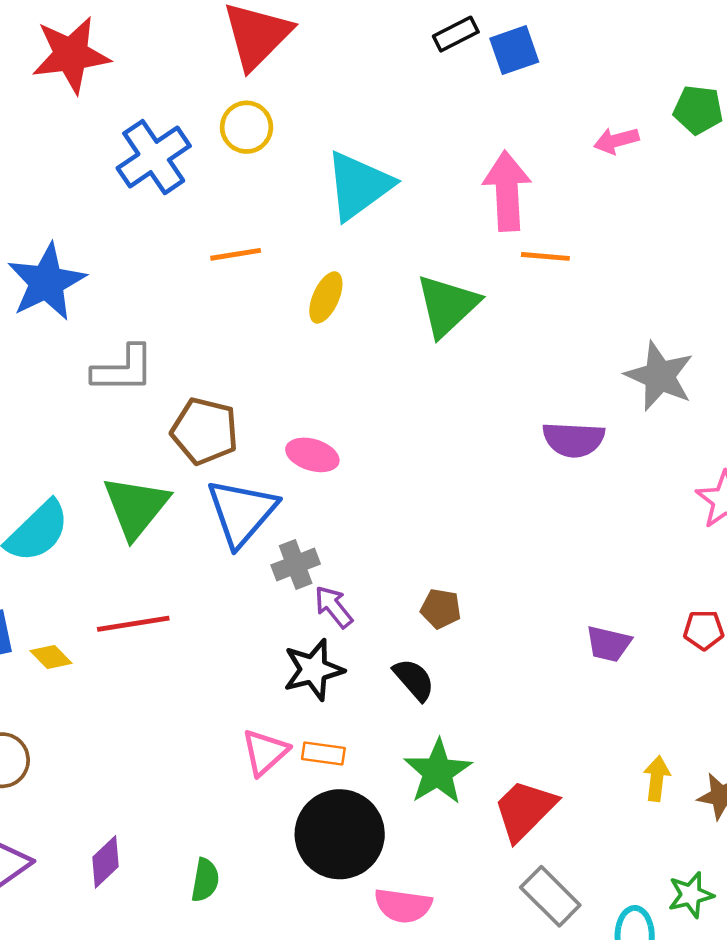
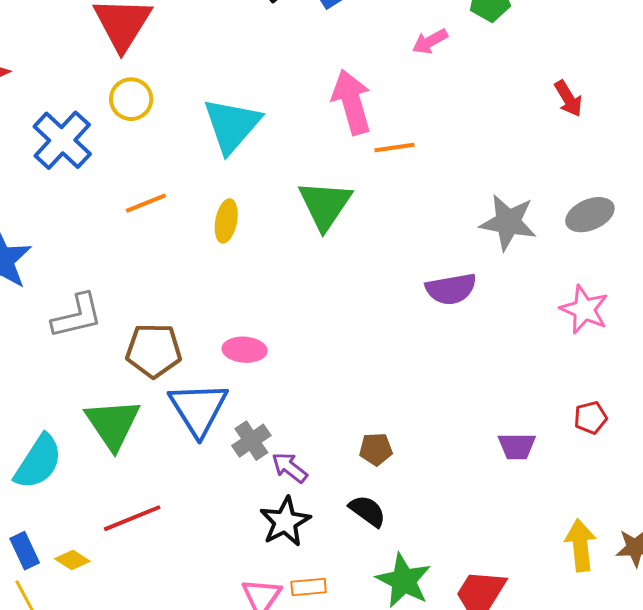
yellow arrow: (657, 778) -> (580, 545), size x1.4

